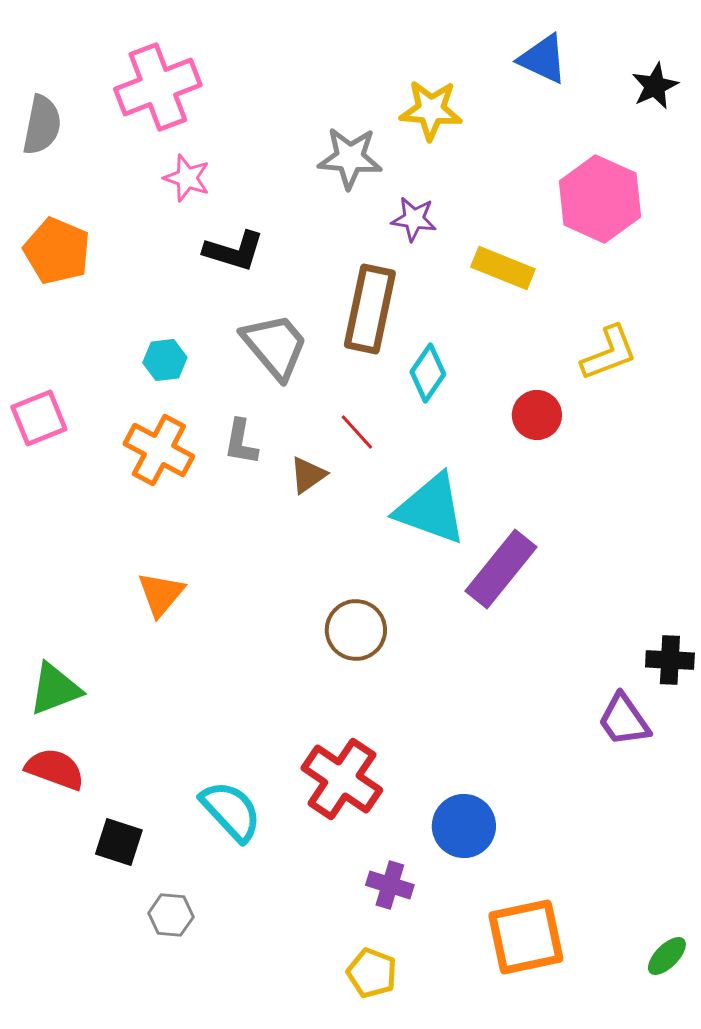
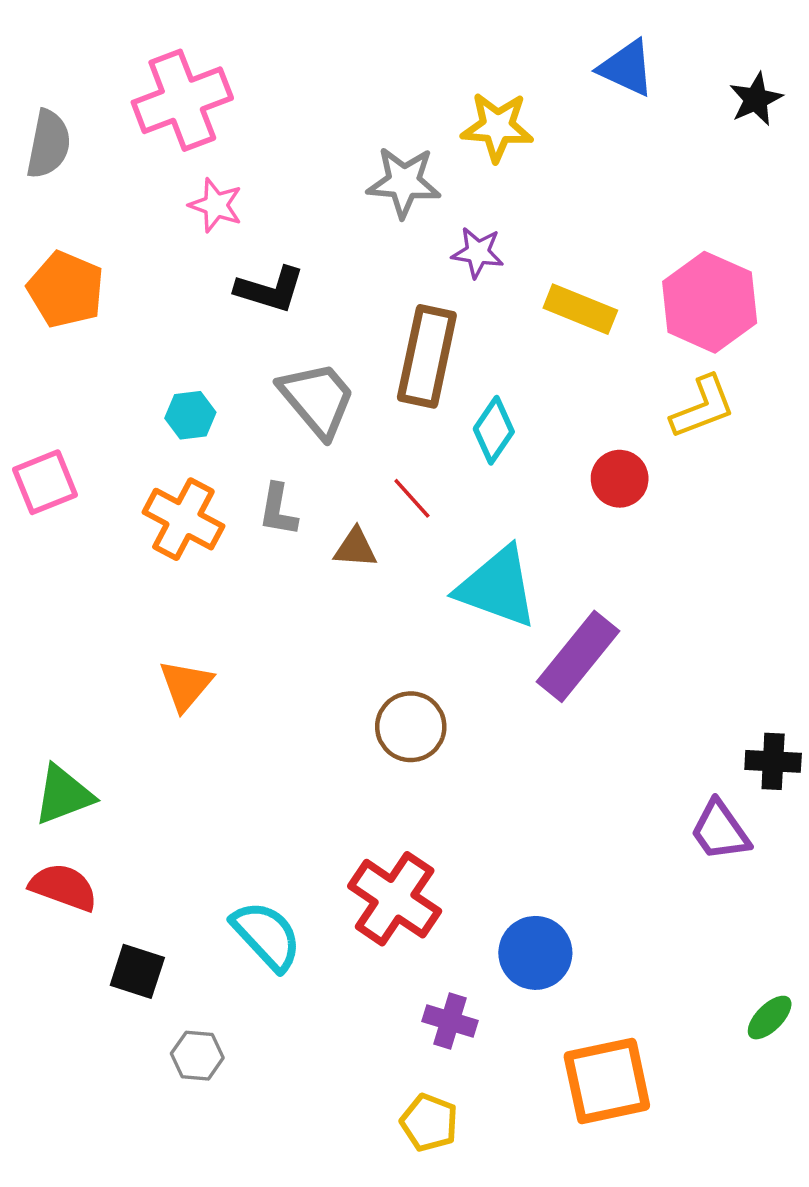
pink hexagon: (600, 199) -> (710, 302), moved
brown triangle: (308, 475) -> (355, 548), turned 39
green ellipse: (667, 956) -> (770, 1018), moved

